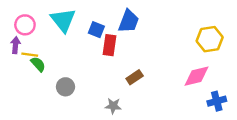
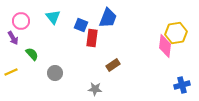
cyan triangle: (63, 20) -> (53, 17), size x0.7
purple arrow: (15, 45) -> (13, 38), turned 144
yellow line: (30, 55) -> (11, 72), moved, turned -32
pink diamond: (197, 76) -> (165, 46), moved, turned -70

